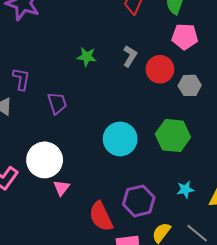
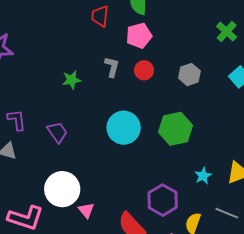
pink pentagon: (185, 37) -> (139, 36), moved
red circle: (160, 69) -> (144, 70), size x0.7
gray hexagon: (190, 85) -> (189, 75), moved
cyan circle: (120, 139) -> (124, 128), moved

